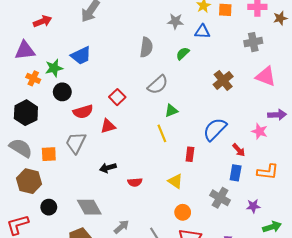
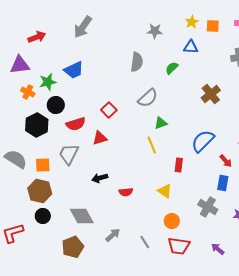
gray star: (175, 21) -> (155, 31), moved
black hexagon: (26, 113) -> (37, 125), moved
brown hexagon: (29, 181) -> (40, 191), moved

